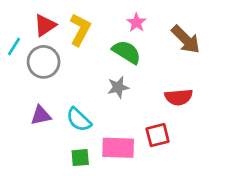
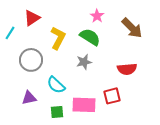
yellow L-shape: (80, 30) -> (58, 38), moved
gray circle: (44, 62) -> (31, 60), moved
purple triangle: (41, 115) -> (29, 98), moved

